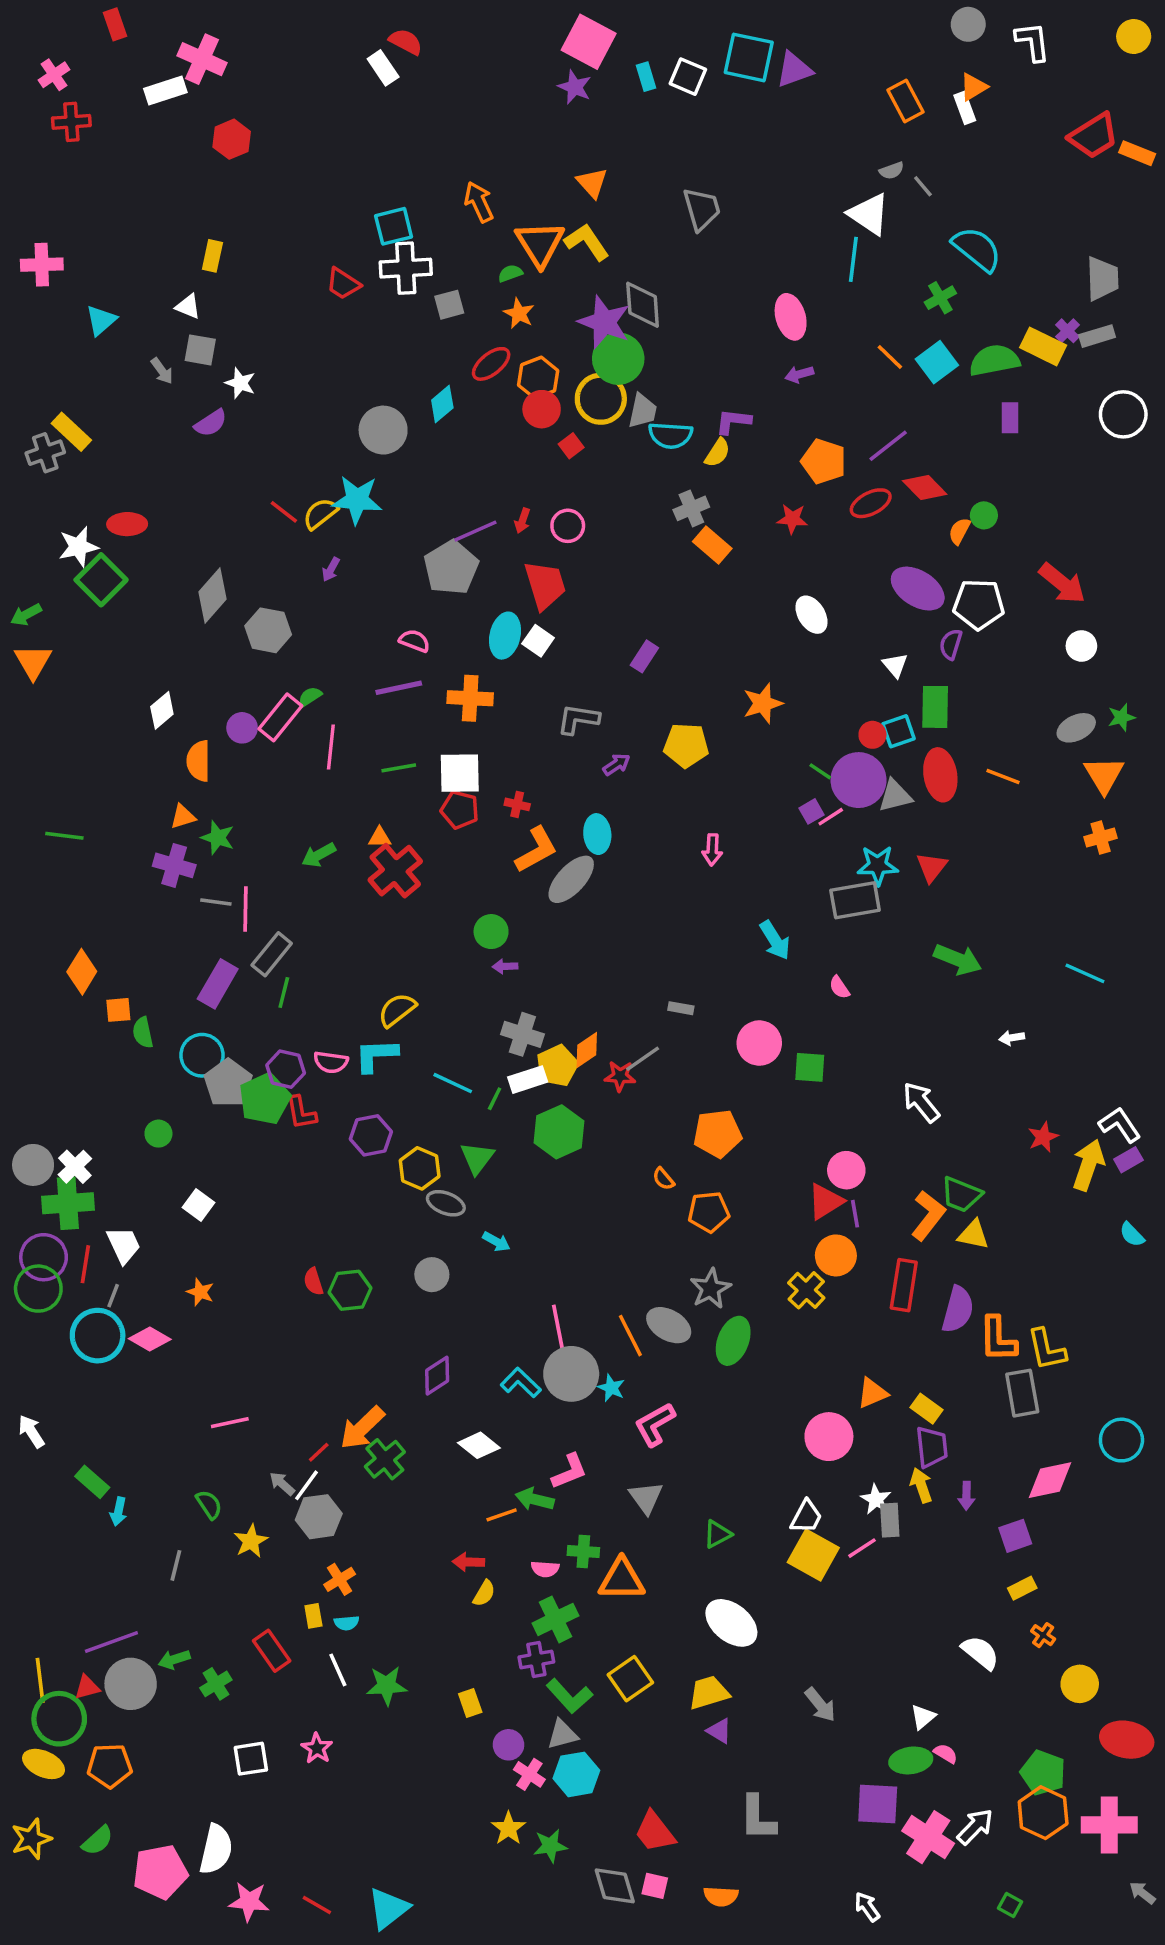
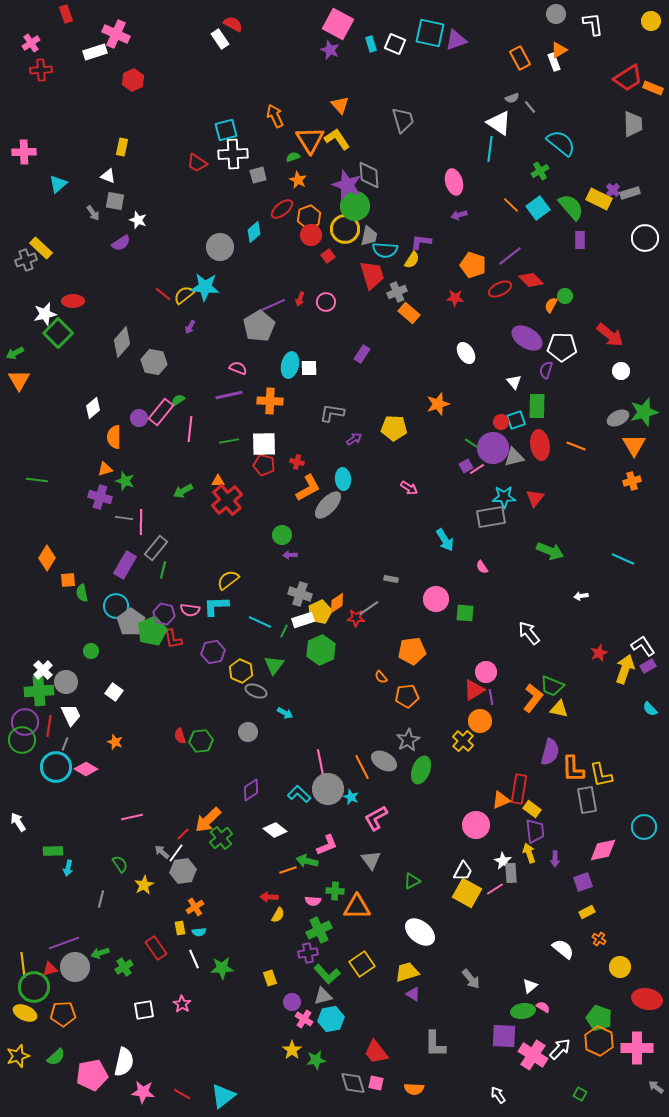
gray trapezoid: (1102, 279) -> (633, 124), moved
green semicircle: (994, 360) -> (571, 207), turned 60
red trapezoid: (545, 585) -> (372, 275), moved
white square: (538, 641) -> (309, 368), turned -36
purple rectangle: (644, 656) -> (362, 354), moved
green star: (1121, 717) -> (644, 412), size x1.8
pink arrow: (712, 850) -> (409, 488), turned -60
gray circle: (33, 1165) -> (66, 682), moved
red rectangle: (904, 1285) -> (519, 789), moved
green rectangle: (92, 1482) -> (53, 851), turned -42

